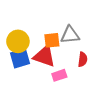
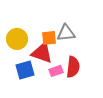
blue square: (20, 58) -> (25, 70), moved
red semicircle: (83, 59) -> (73, 67), moved, size x1.5

